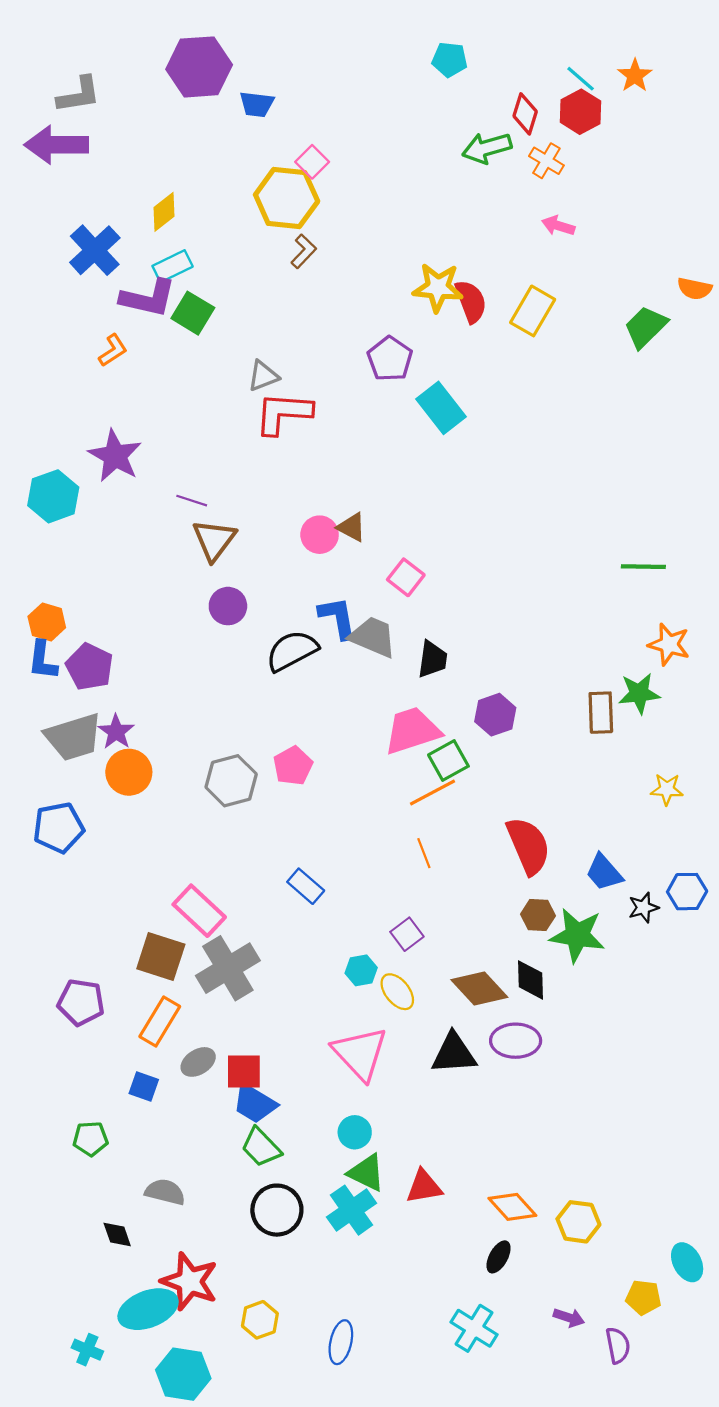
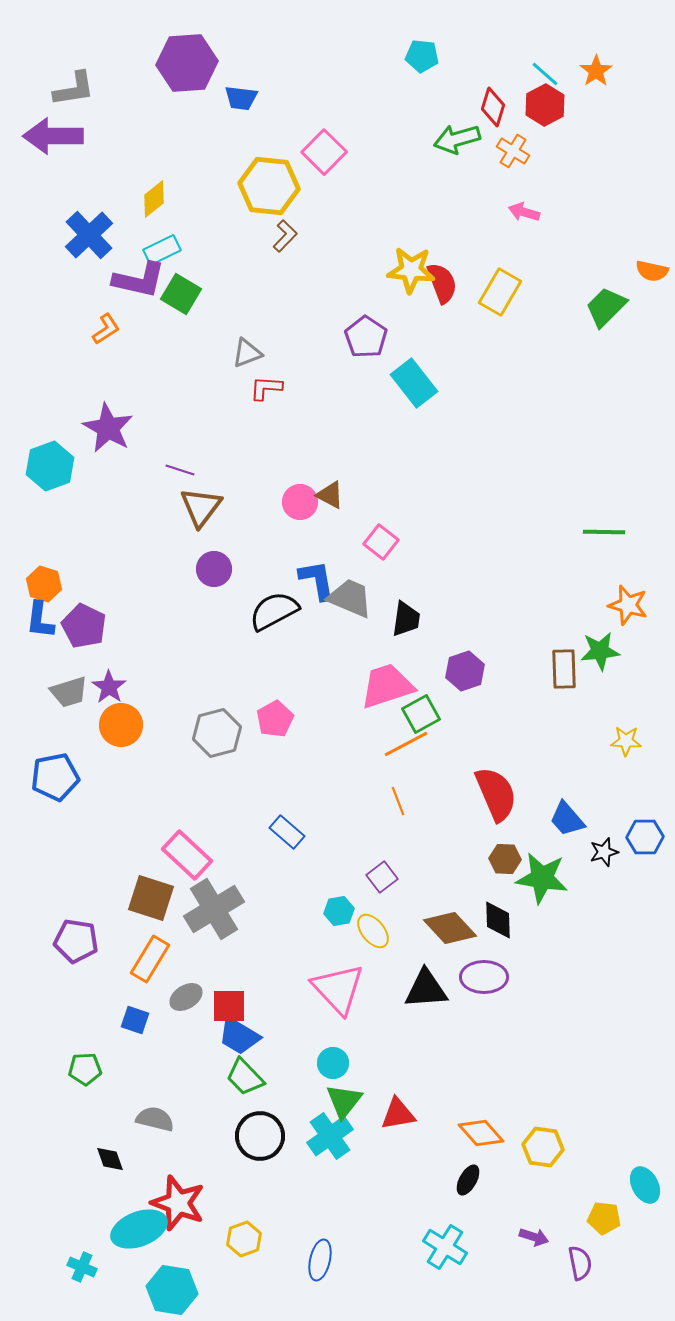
pink square: (312, 162) -> (324, 152), moved, size x1.4
red L-shape: (283, 413) -> (266, 388), size x0.6
gray trapezoid: (73, 737) -> (69, 692), size x0.7
green triangle: (366, 1173) -> (344, 1101), turned 42

